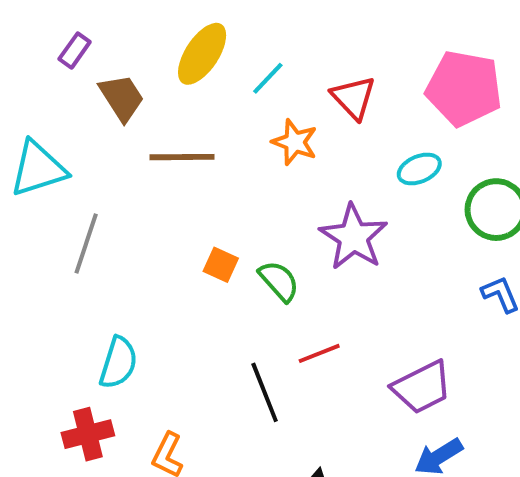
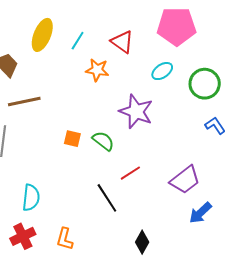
brown line: (182, 157) -> (24, 101), moved

